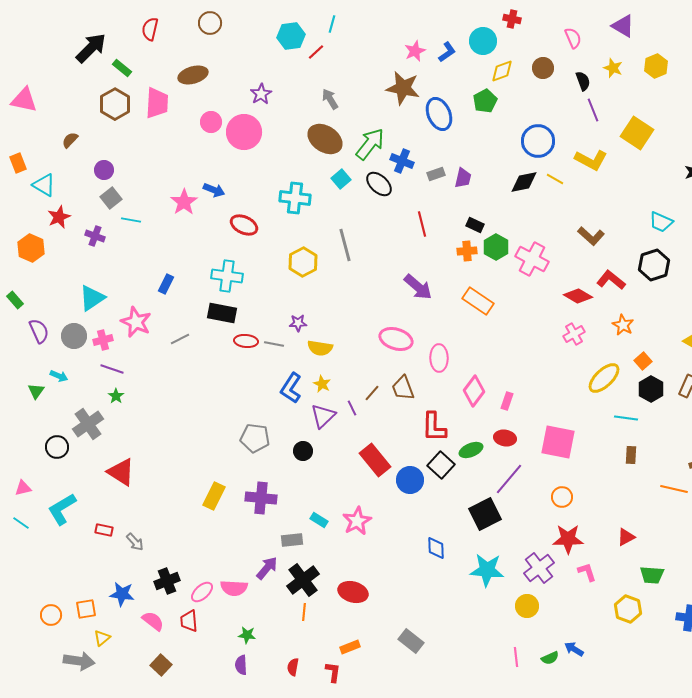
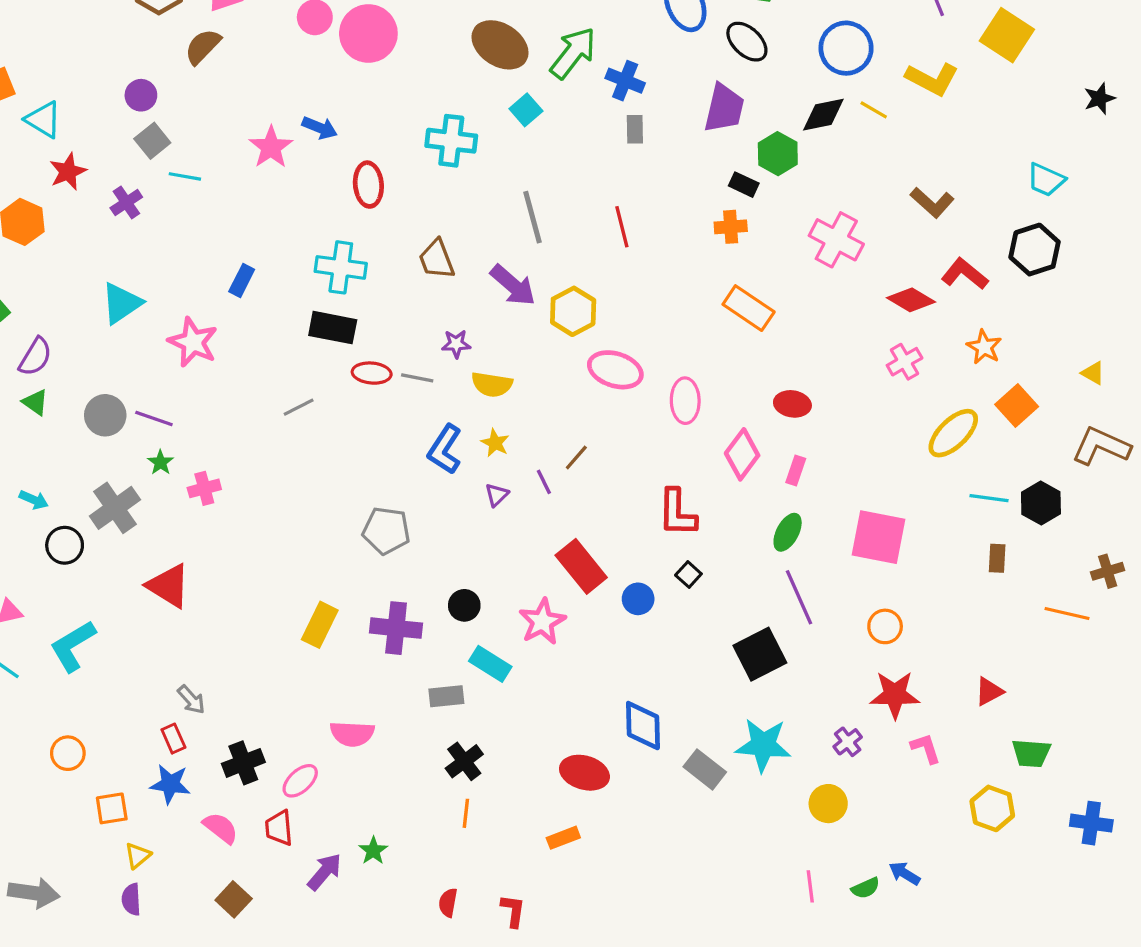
brown semicircle: (70, 140) -> (203, 46), moved, size x1.4
gray rectangle: (436, 174) -> (635, 129), moved, turned -72
purple trapezoid: (463, 178) -> (724, 108), size x1.5
black ellipse: (379, 184) -> (747, 42), moved
red line: (422, 224) -> (622, 227), moved
red ellipse: (244, 225) -> (368, 185), turned 60
purple cross: (95, 236) -> (126, 202), turned 36
green hexagon: (496, 247) -> (778, 154), moved
yellow hexagon: (303, 262) -> (573, 311), moved
purple arrow: (418, 287) -> (513, 285), moved
purple semicircle: (39, 331) -> (35, 357), turned 55
gray circle: (74, 336) -> (105, 415), moved
gray line: (180, 339) -> (299, 407), moved
pink cross: (103, 340) -> (204, 488), moved
orange square: (643, 361) -> (1017, 406), size x1.4
cyan arrow: (59, 376) -> (34, 500), moved
brown trapezoid: (403, 388) -> (437, 259), moved
black hexagon: (651, 389) -> (1041, 503), moved
green triangle: (36, 391) -> (35, 402), moved, turned -30
purple triangle: (323, 416) -> (497, 495), size x0.6
red ellipse: (505, 438) -> (792, 404), moved
green ellipse: (471, 450) -> (788, 532), moved, turned -40
black circle: (303, 451) -> (464, 605), moved
black square: (441, 465) -> (688, 574), size x0.6
purple line: (509, 479) -> (799, 597), turned -64
blue circle: (410, 480) -> (638, 599), size x0.7
cyan rectangle: (319, 520) -> (490, 664), size x1.4
pink star: (357, 521) -> (542, 622), moved
red rectangle: (104, 530) -> (173, 739), moved, turned 54
blue diamond: (436, 548) -> (643, 726), moved, size x1.4
purple arrow: (267, 568) -> (325, 872), moved
purple cross: (539, 568) -> (848, 742), size x0.6
black cross: (303, 580) -> (464, 761), size x0.7
pink semicircle: (234, 588) -> (352, 734), moved
red ellipse: (353, 592) -> (584, 773), moved
orange circle: (51, 615) -> (68, 753), moved
green star: (247, 635) -> (373, 851), turned 30
gray rectangle: (411, 641) -> (705, 769), moved
orange rectangle: (350, 647) -> (563, 838), moved
gray arrow: (79, 661) -> (34, 893), moved
purple semicircle: (241, 665) -> (131, 899), moved

